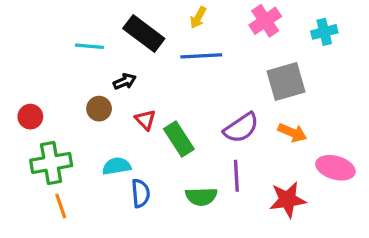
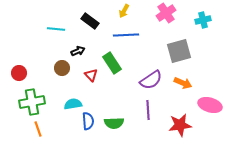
black rectangle: (144, 34) -> (90, 21), size x0.7
green rectangle: (179, 139) -> (112, 63), moved
green semicircle: (201, 196) -> (114, 123), moved

